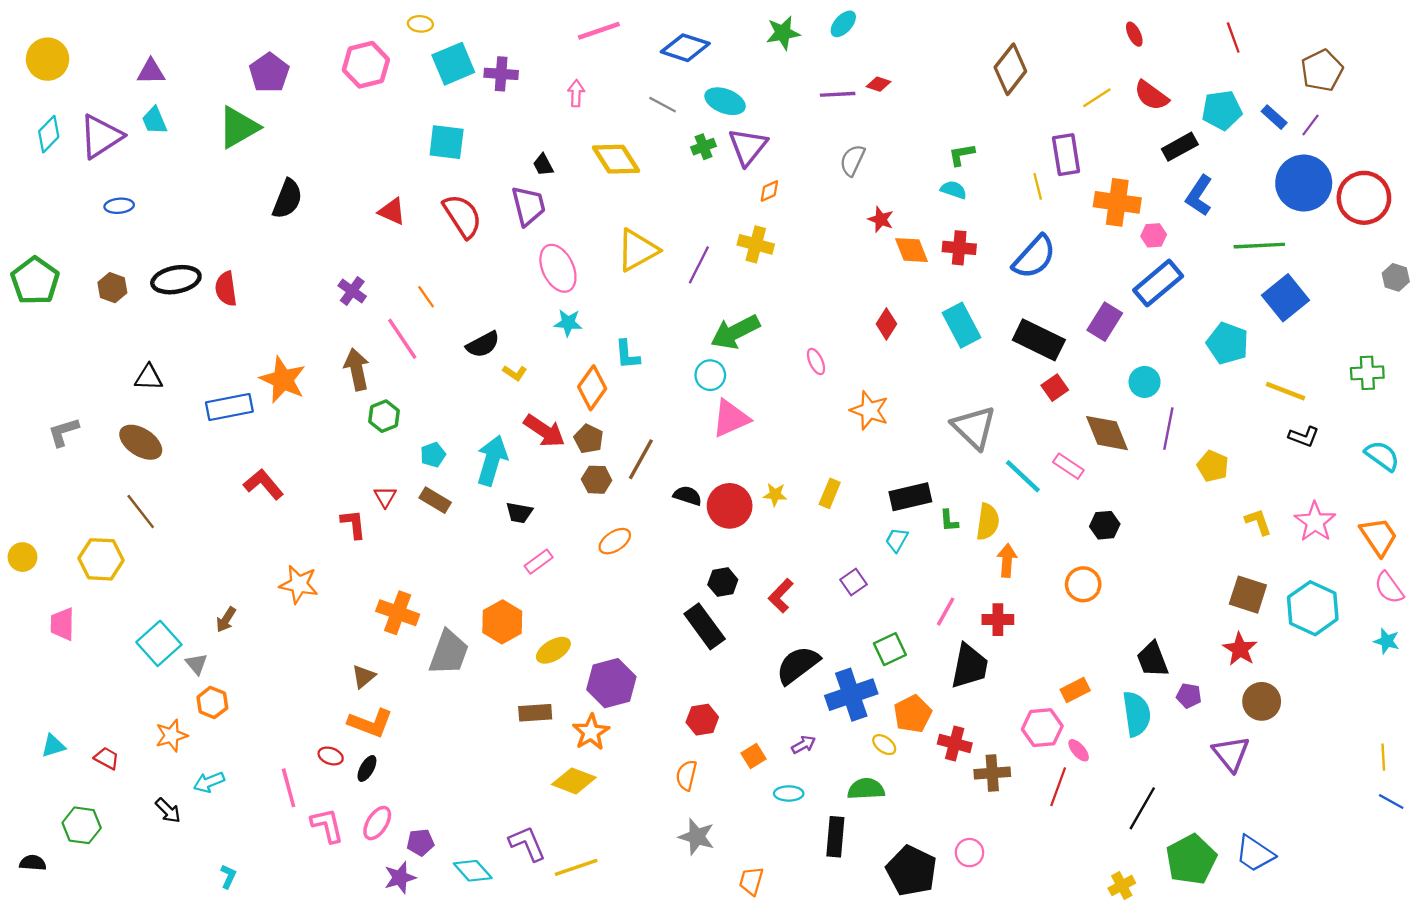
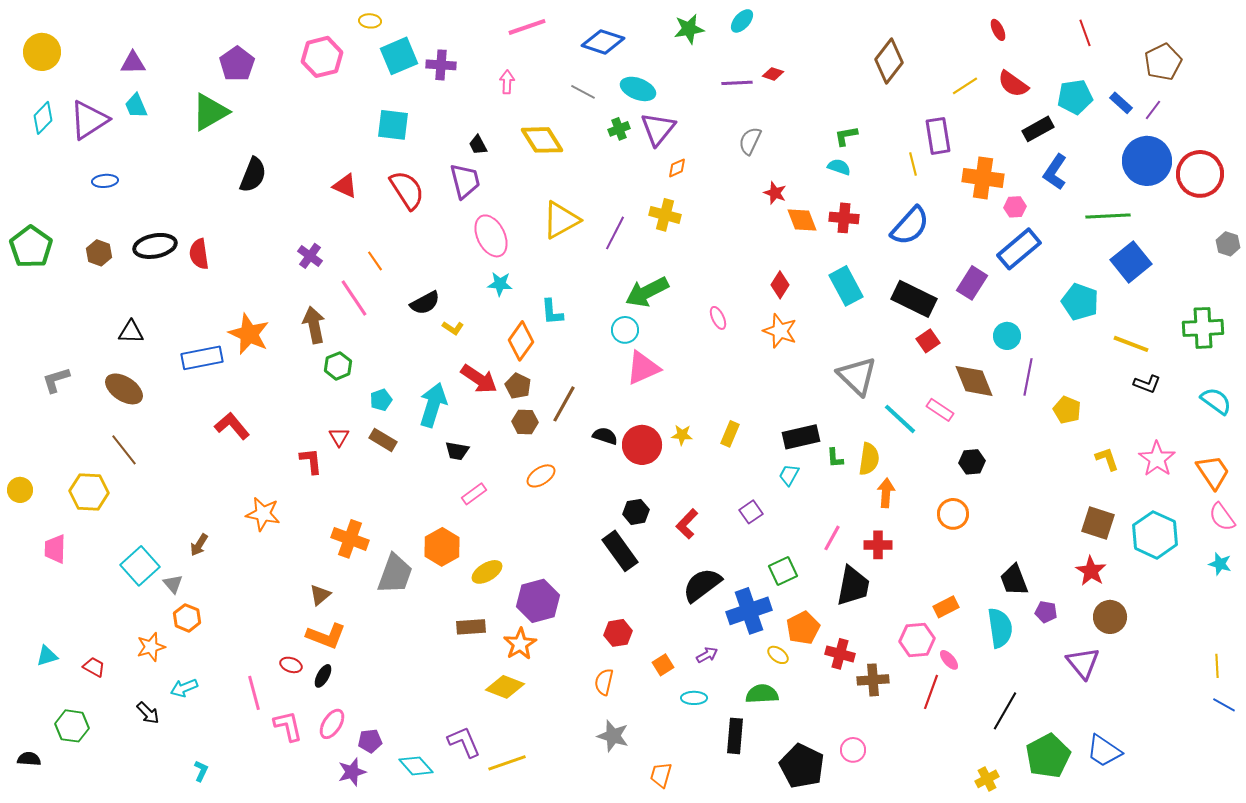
green cross: (1367, 373) -> (1203, 328), size x1.4
orange star: (869, 410) -> (780, 331), moved

